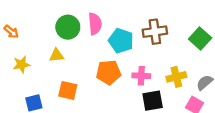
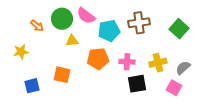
pink semicircle: (95, 24) -> (86, 16), turned 132
orange arrow: (11, 32) -> (37, 26), moved
cyan pentagon: (121, 41) -> (109, 31), turned -30
yellow triangle: (56, 55) -> (72, 41), moved

